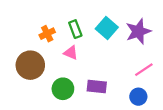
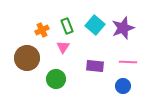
pink triangle: (71, 53) -> (63, 47), turned 40
pink line: (144, 70) -> (128, 62), turned 36
purple rectangle: (97, 87) -> (95, 66), moved

